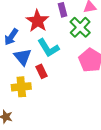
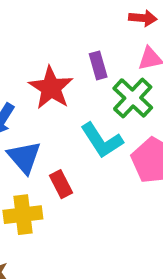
cyan L-shape: (48, 48) -> (102, 140), moved

